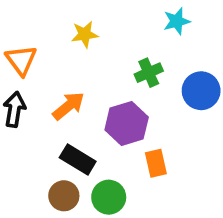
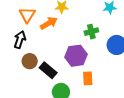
orange arrow: (68, 106) -> (49, 23), moved
brown circle: (64, 196) -> (30, 61), moved

